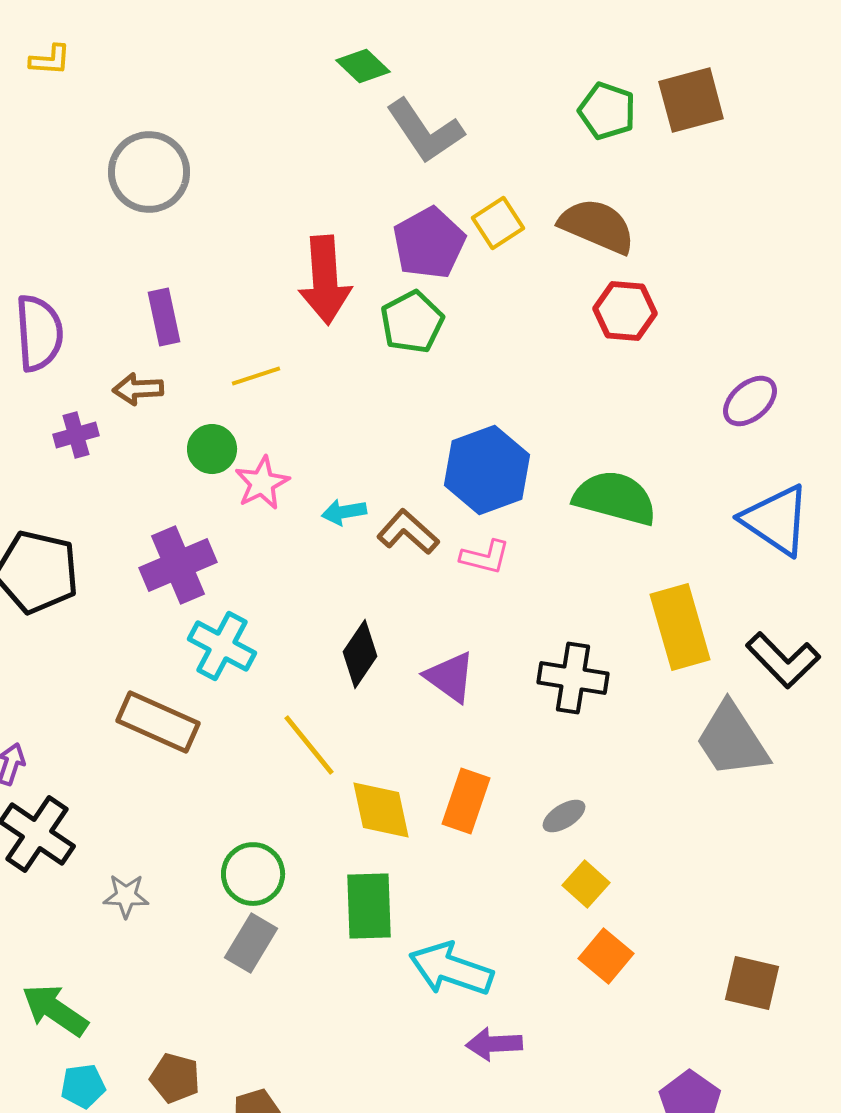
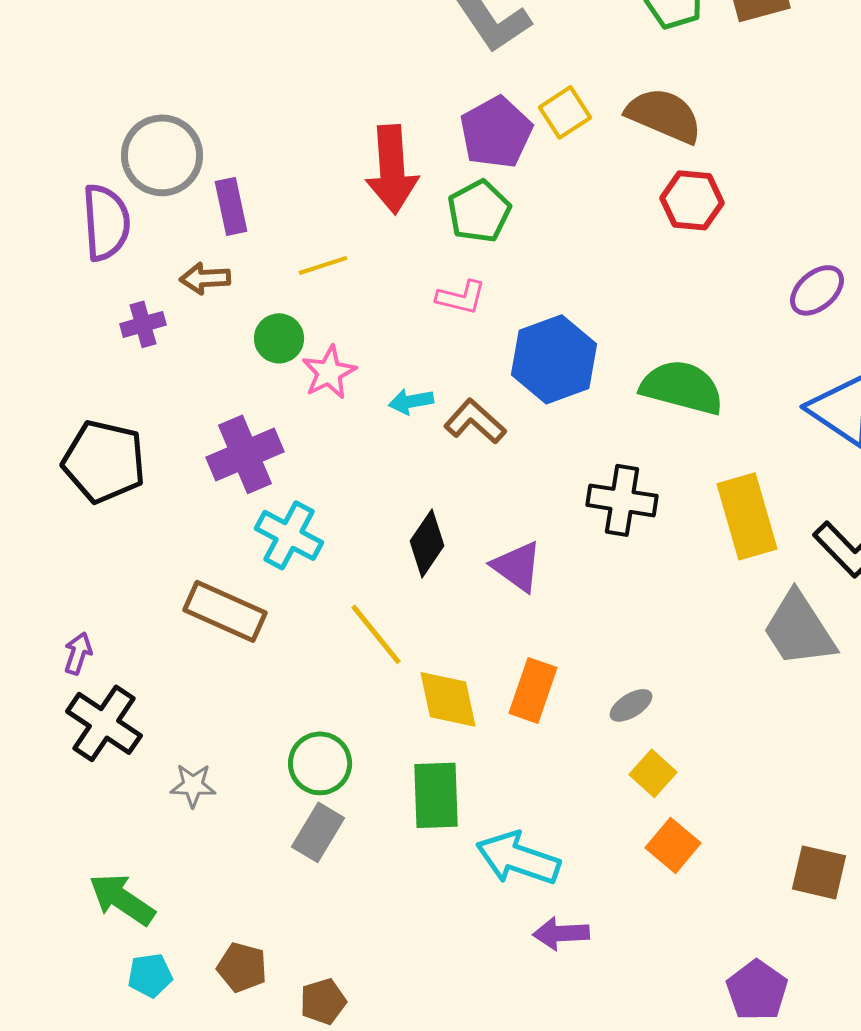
gray circle: (149, 172) -> (162, 155), moved
pink L-shape: (485, 557) -> (461, 297), moved
black cross: (573, 678) -> (622, 500), moved

